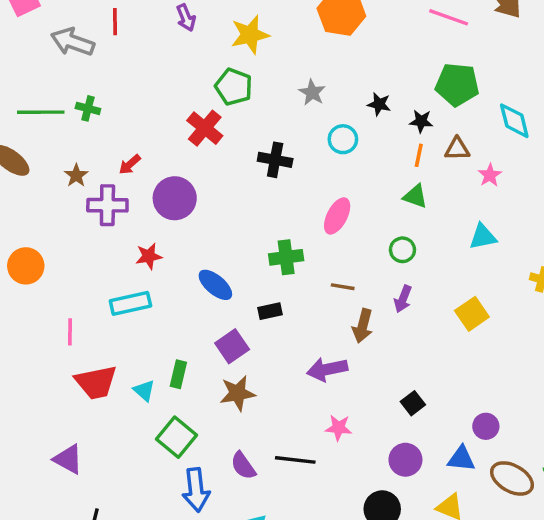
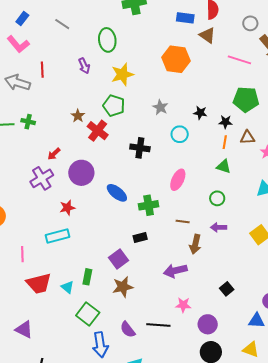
brown star: (76, 175) -> (78, 116), moved
purple cross: (107, 205) -> (42, 178), turned -30
blue ellipse: (215, 285) -> (117, 193), moved
purple arrow: (403, 299) -> (219, 227), turned 70
purple circle: (405, 460) -> (208, 324), moved

